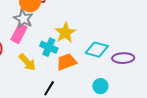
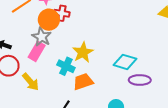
cyan diamond: (97, 50) -> (125, 62), moved
yellow arrow: (27, 62) -> (31, 82), moved

